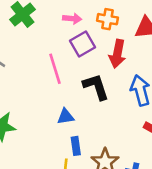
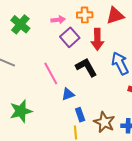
pink line: (55, 69) -> (51, 73), moved

